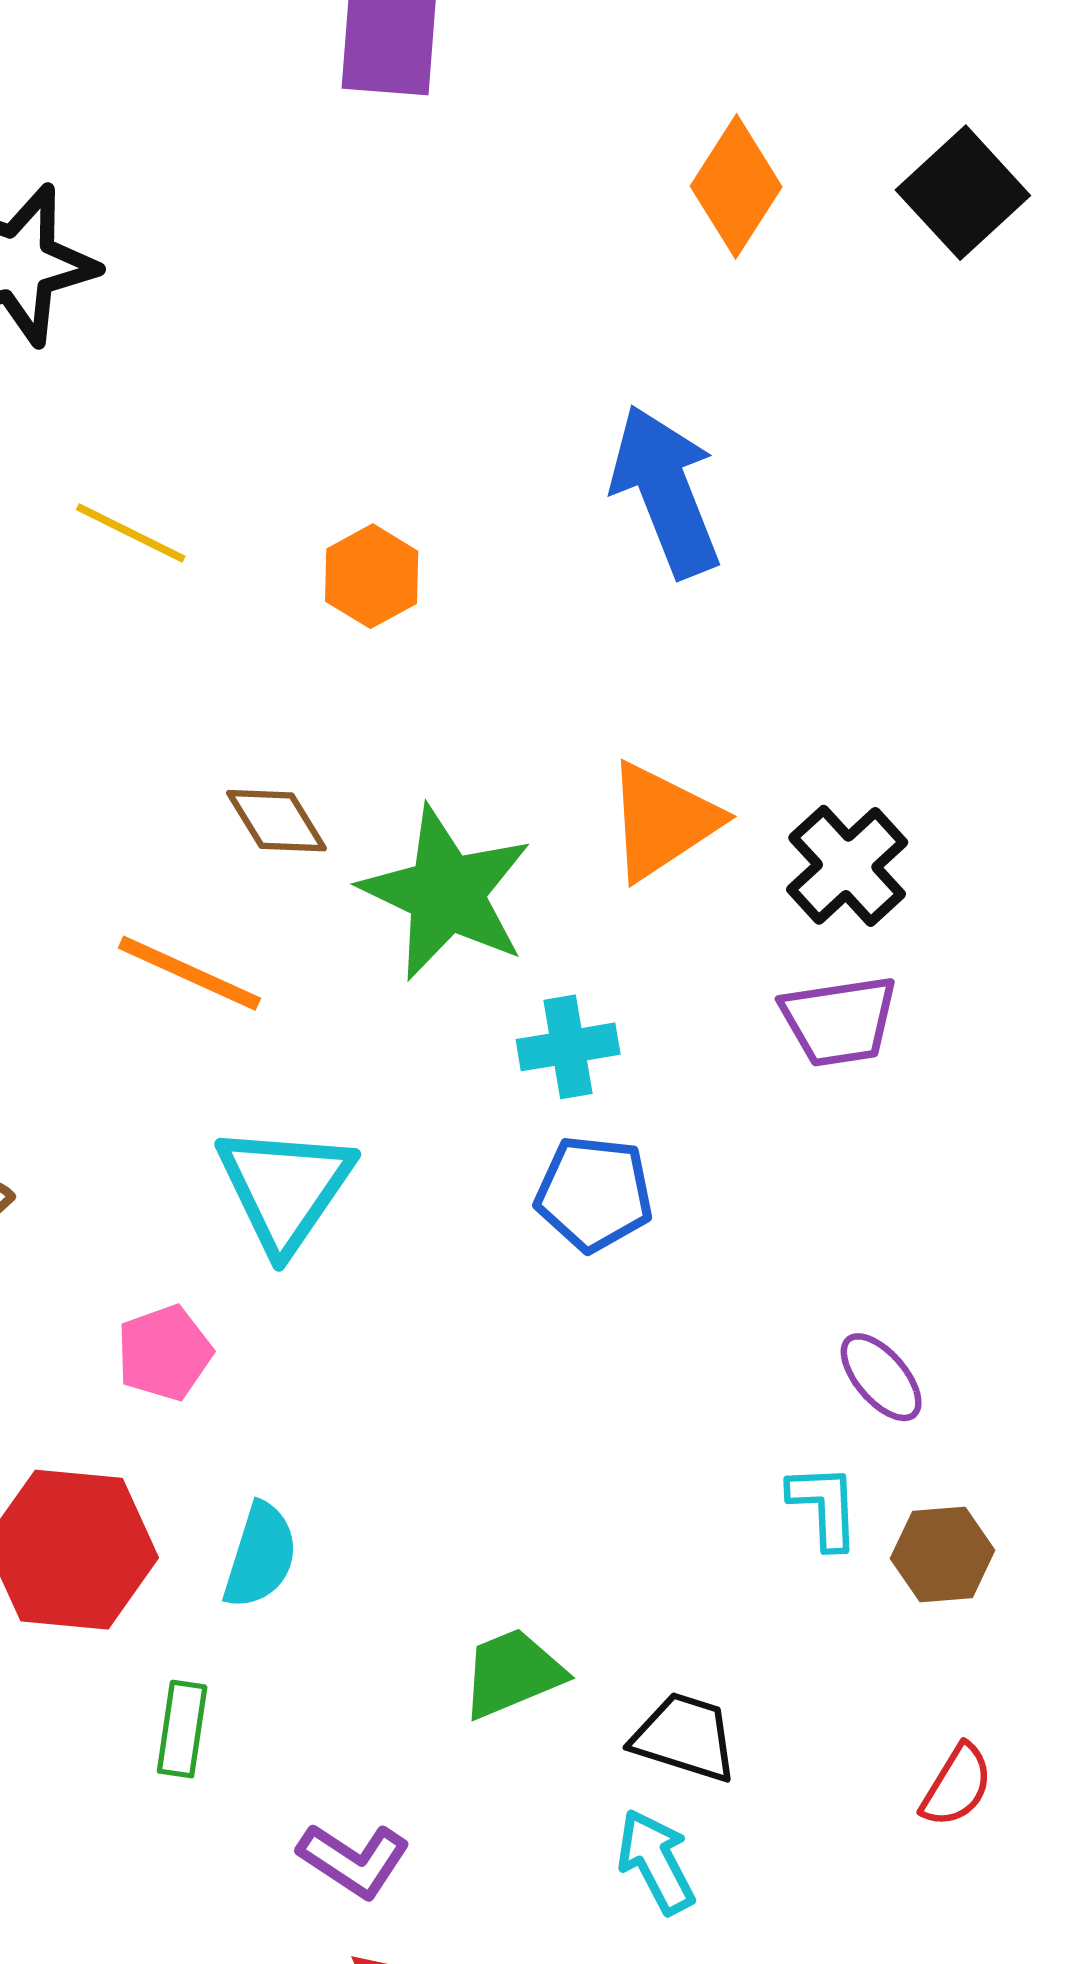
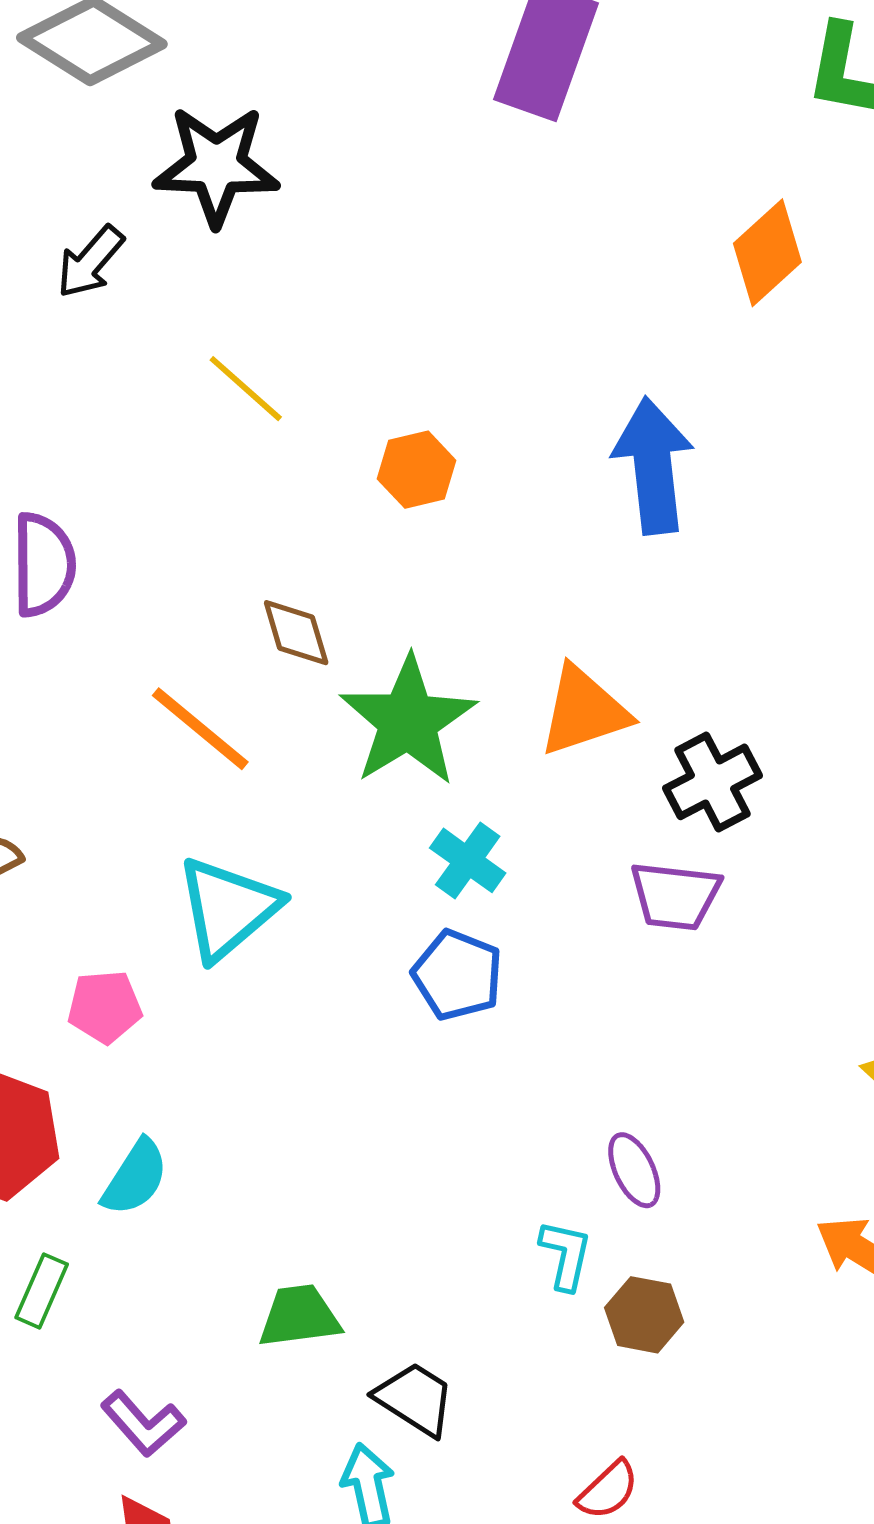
cyan cross: (568, 1047) -> (468, 860), turned 30

